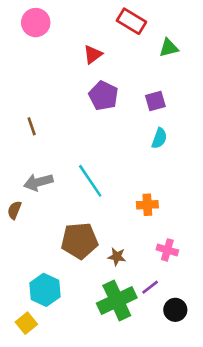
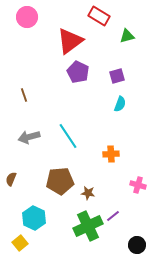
red triangle: (93, 54) -> (70, 41), size x1.8
brown semicircle: (14, 210) -> (11, 179), moved
pink cross: (167, 250) -> (138, 185), moved
black circle: (175, 310) -> (137, 245), moved

